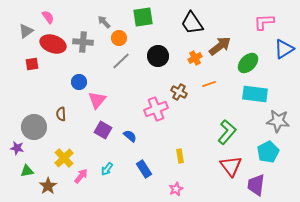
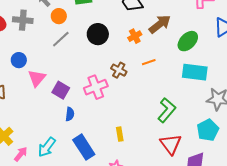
purple square: (103, 130) -> (61, 90), moved
blue semicircle: (130, 136) -> (70, 114), turned 56
cyan arrow: (107, 169) -> (47, 147), size x1.5
blue rectangle: (144, 169) -> (84, 147), size x1.4

